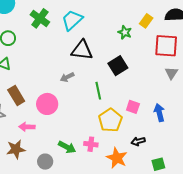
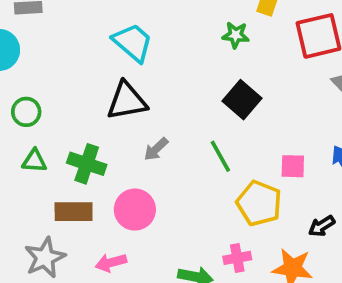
green cross: (40, 18) -> (87, 164), moved
cyan trapezoid: (72, 20) -> (133, 42), turned 100
black triangle: (82, 50) -> (127, 101), moved
brown rectangle: (16, 95) -> (74, 212), turned -42

